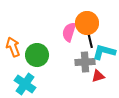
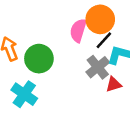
black line: (90, 40) -> (104, 40), turned 56
gray cross: (85, 62) -> (98, 67), turned -36

